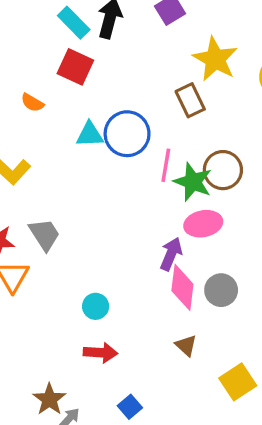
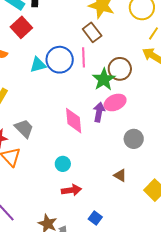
red square: (75, 67) -> (21, 27), turned 35
pink line: (166, 165) -> (84, 57), moved
green star: (193, 182) -> (104, 79), turned 30
purple arrow: (171, 254) -> (99, 112), moved
pink diamond: (182, 287) -> (74, 121), moved

